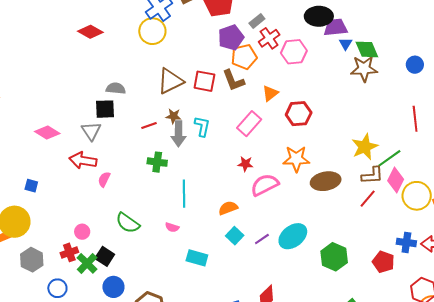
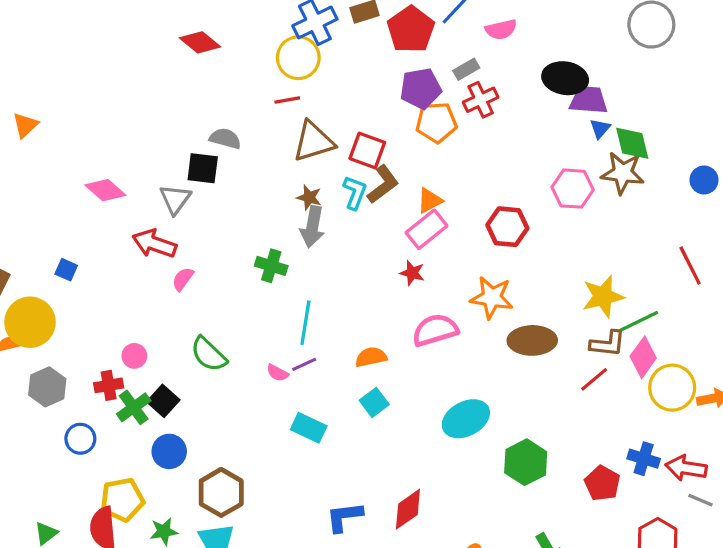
pink hexagon: (294, 52) -> (573, 189), moved
brown L-shape: (233, 80) -> (383, 184), moved, turned -115
orange triangle: (270, 93) -> (430, 201), moved
red line: (415, 119) -> (690, 265), turned -30
red line: (149, 126) -> (287, 100), moved
cyan L-shape: (202, 126) -> (355, 193), moved
red star: (245, 164) -> (412, 273), moved
purple line: (262, 239) -> (304, 364), moved

